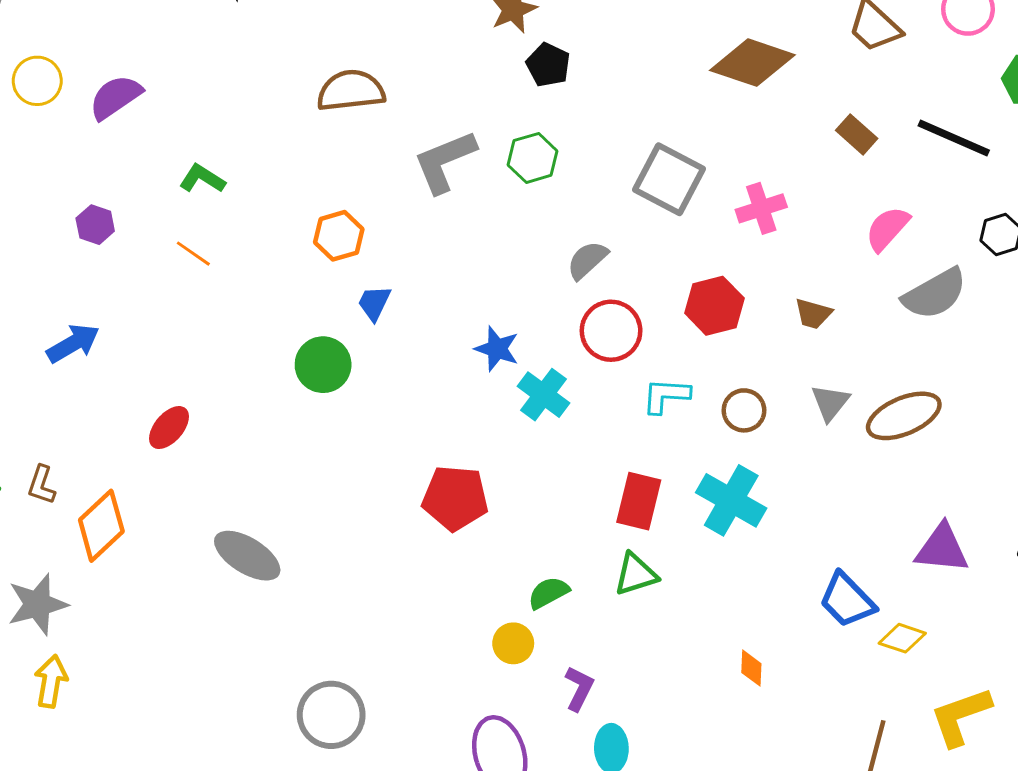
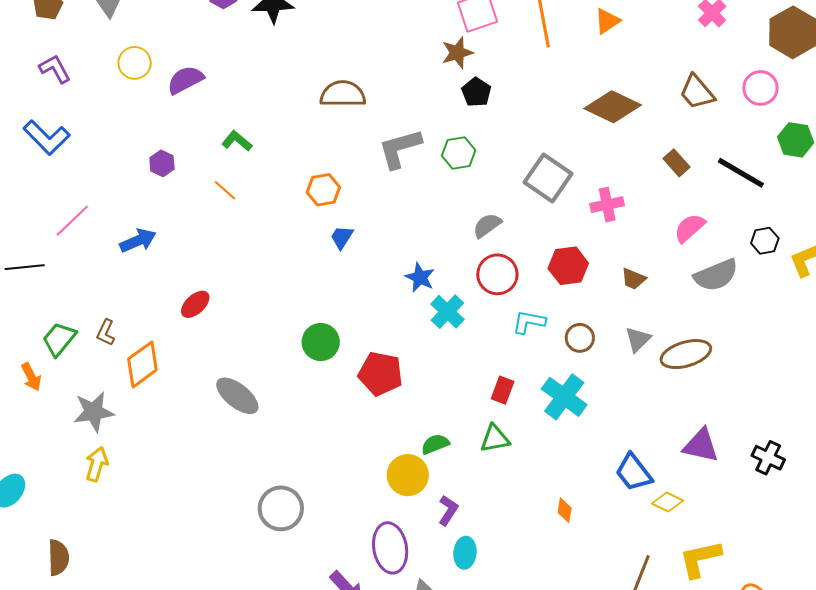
green circle: (323, 365) -> (321, 342), moved
red rectangle: (639, 501) -> (503, 390), size x0.7
yellow circle: (513, 643) -> (408, 475), size x1.5

